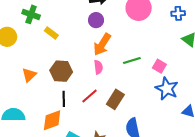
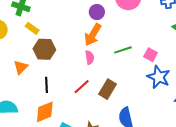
purple circle: (96, 20) -> (97, 12), moved
yellow rectangle: (51, 33) -> (32, 28), moved
brown hexagon: (61, 71) -> (44, 49), moved
black line: (64, 99) -> (47, 85), moved

